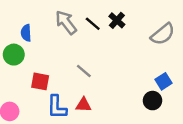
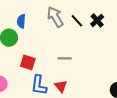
gray line: (84, 71) -> (65, 58), turned -48
red triangle: (83, 105) -> (61, 86), turned 40

